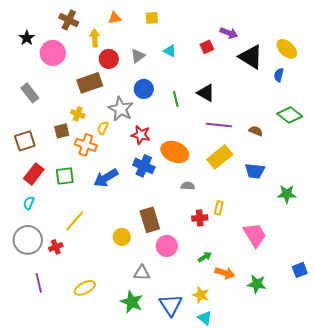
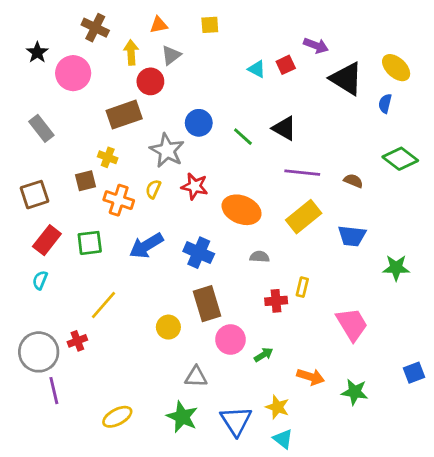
cyan triangle: (170, 51) -> (257, 69), moved
gray triangle: (138, 56) -> (171, 55), moved
green line: (176, 99) -> (243, 137), turned -35
yellow semicircle: (103, 128) -> (153, 189), moved
blue cross: (144, 166) -> (199, 253), moved
gray circle: (28, 240) -> (39, 352), moved
green arrow: (205, 257) -> (264, 355), moved
yellow ellipse: (85, 288) -> (117, 417), moved

